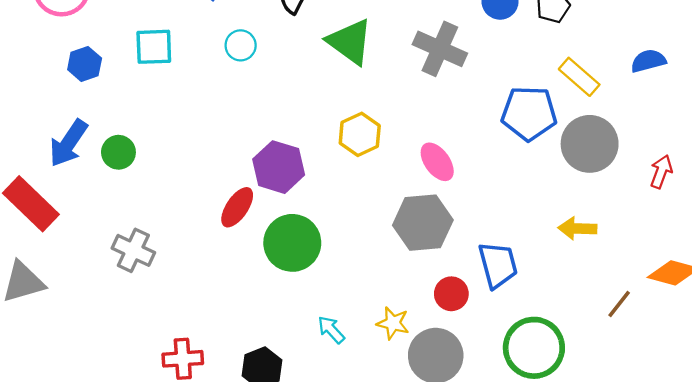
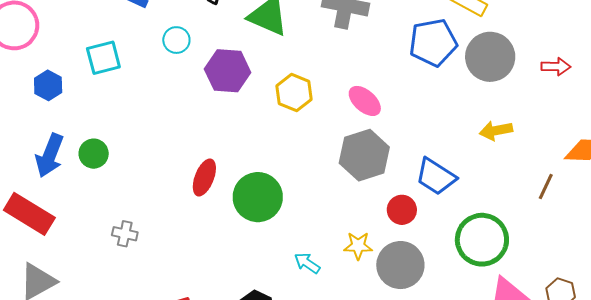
purple hexagon: (279, 167) -> (228, 71), moved
red arrow: (661, 172) -> (556, 67), turned 84
gray cross: (133, 250) -> (125, 234), size x0.7
blue trapezoid: (498, 265) -> (436, 177), turned 150

